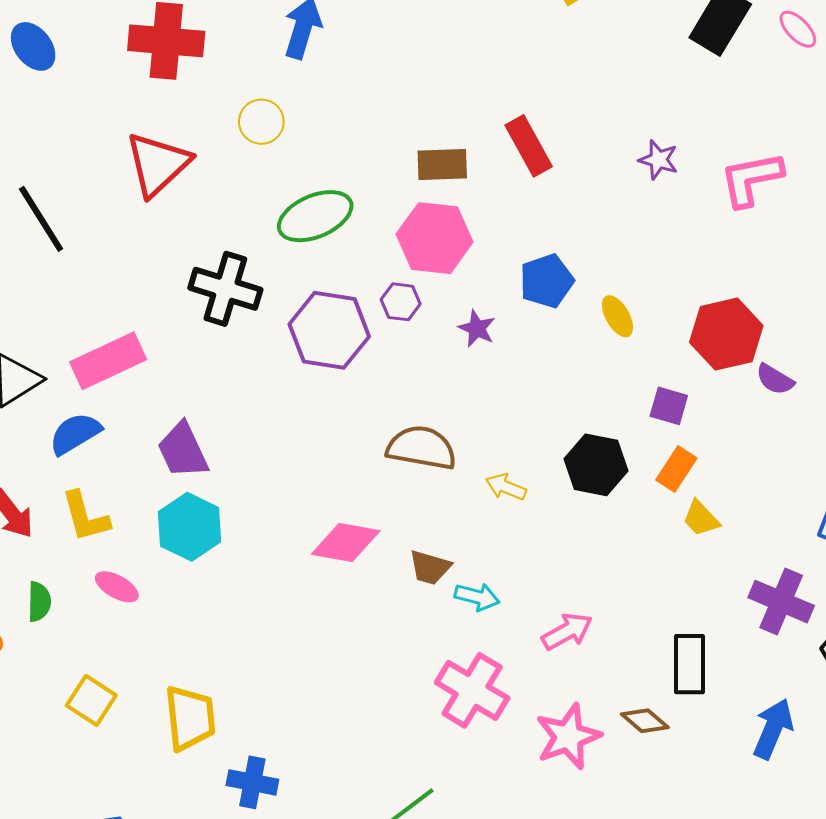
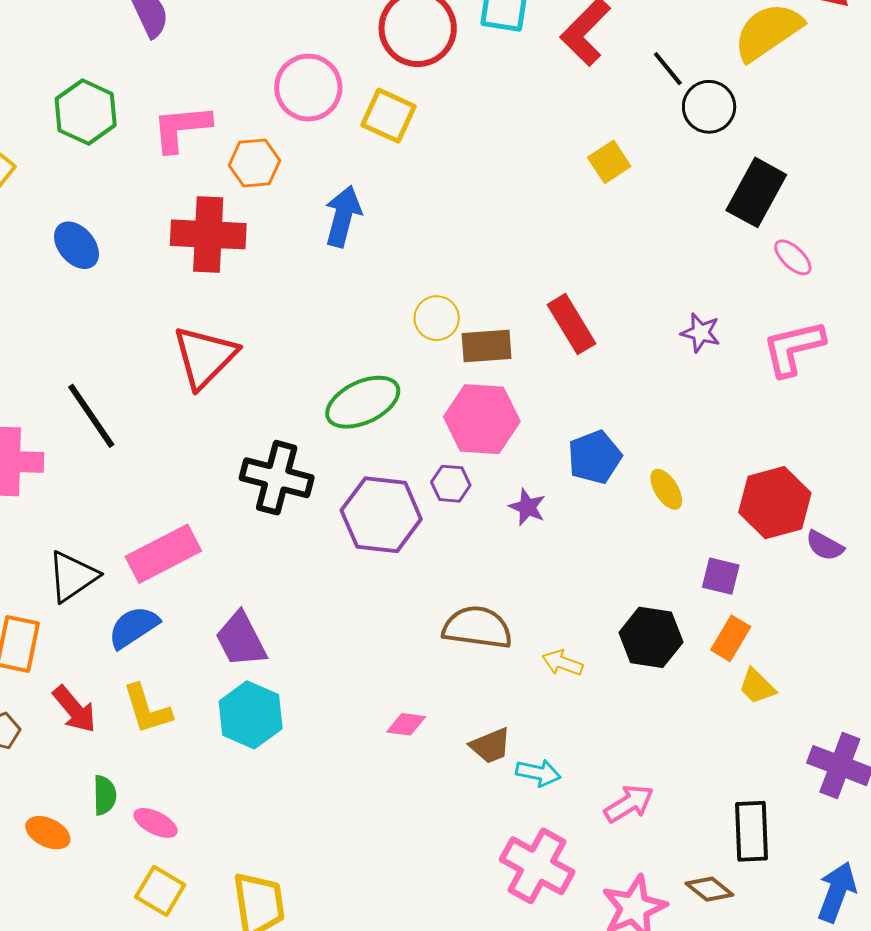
pink ellipse: (798, 29) -> (793, 257), moved
yellow circle: (261, 122) -> (437, 318), moved
pink diamond: (346, 542) -> (406, 724), size x0.6
brown trapezoid: (430, 567) -> (490, 746), turned -36
pink ellipse: (117, 587) -> (156, 823), moved

